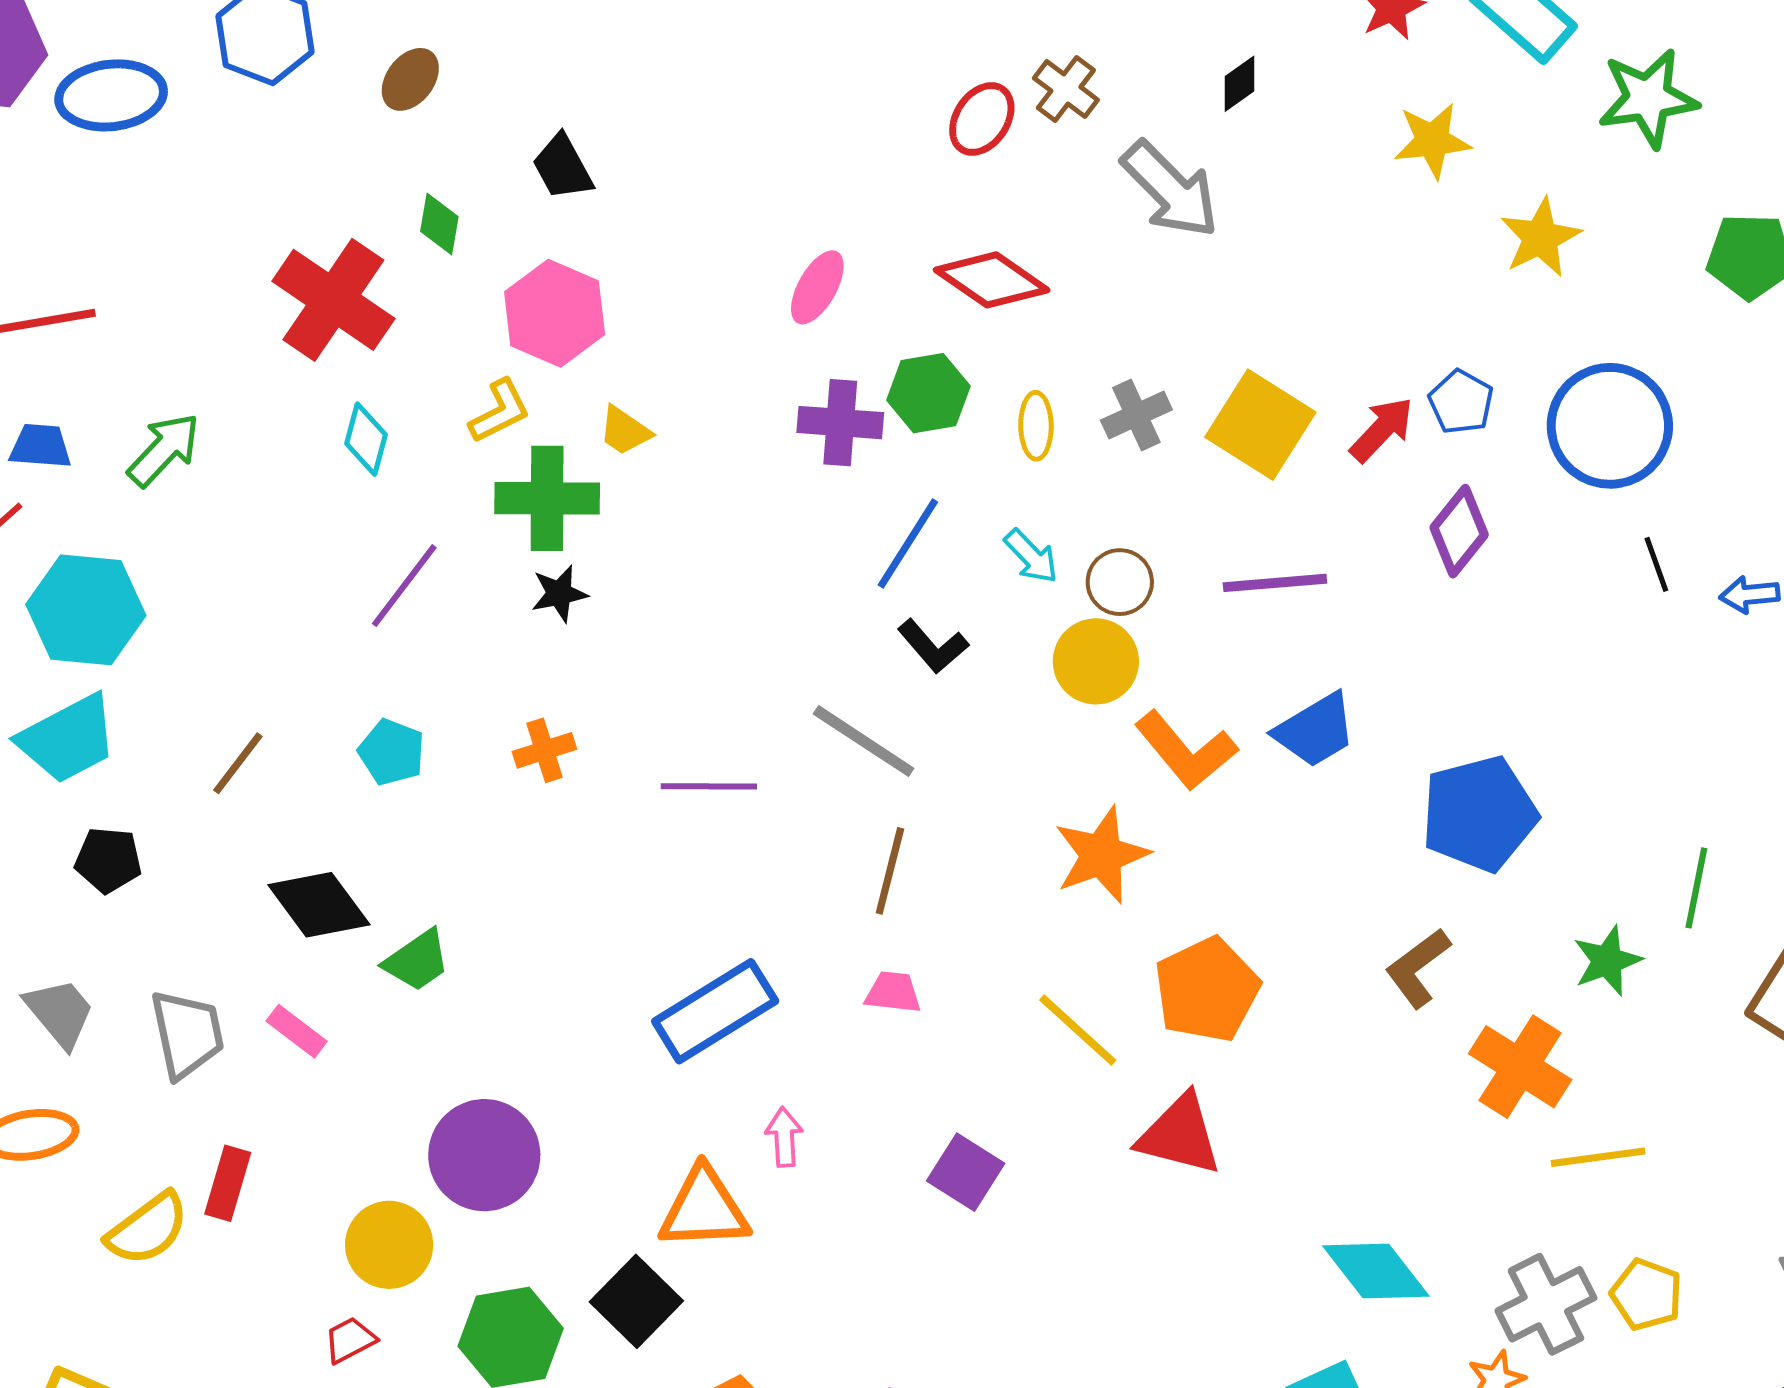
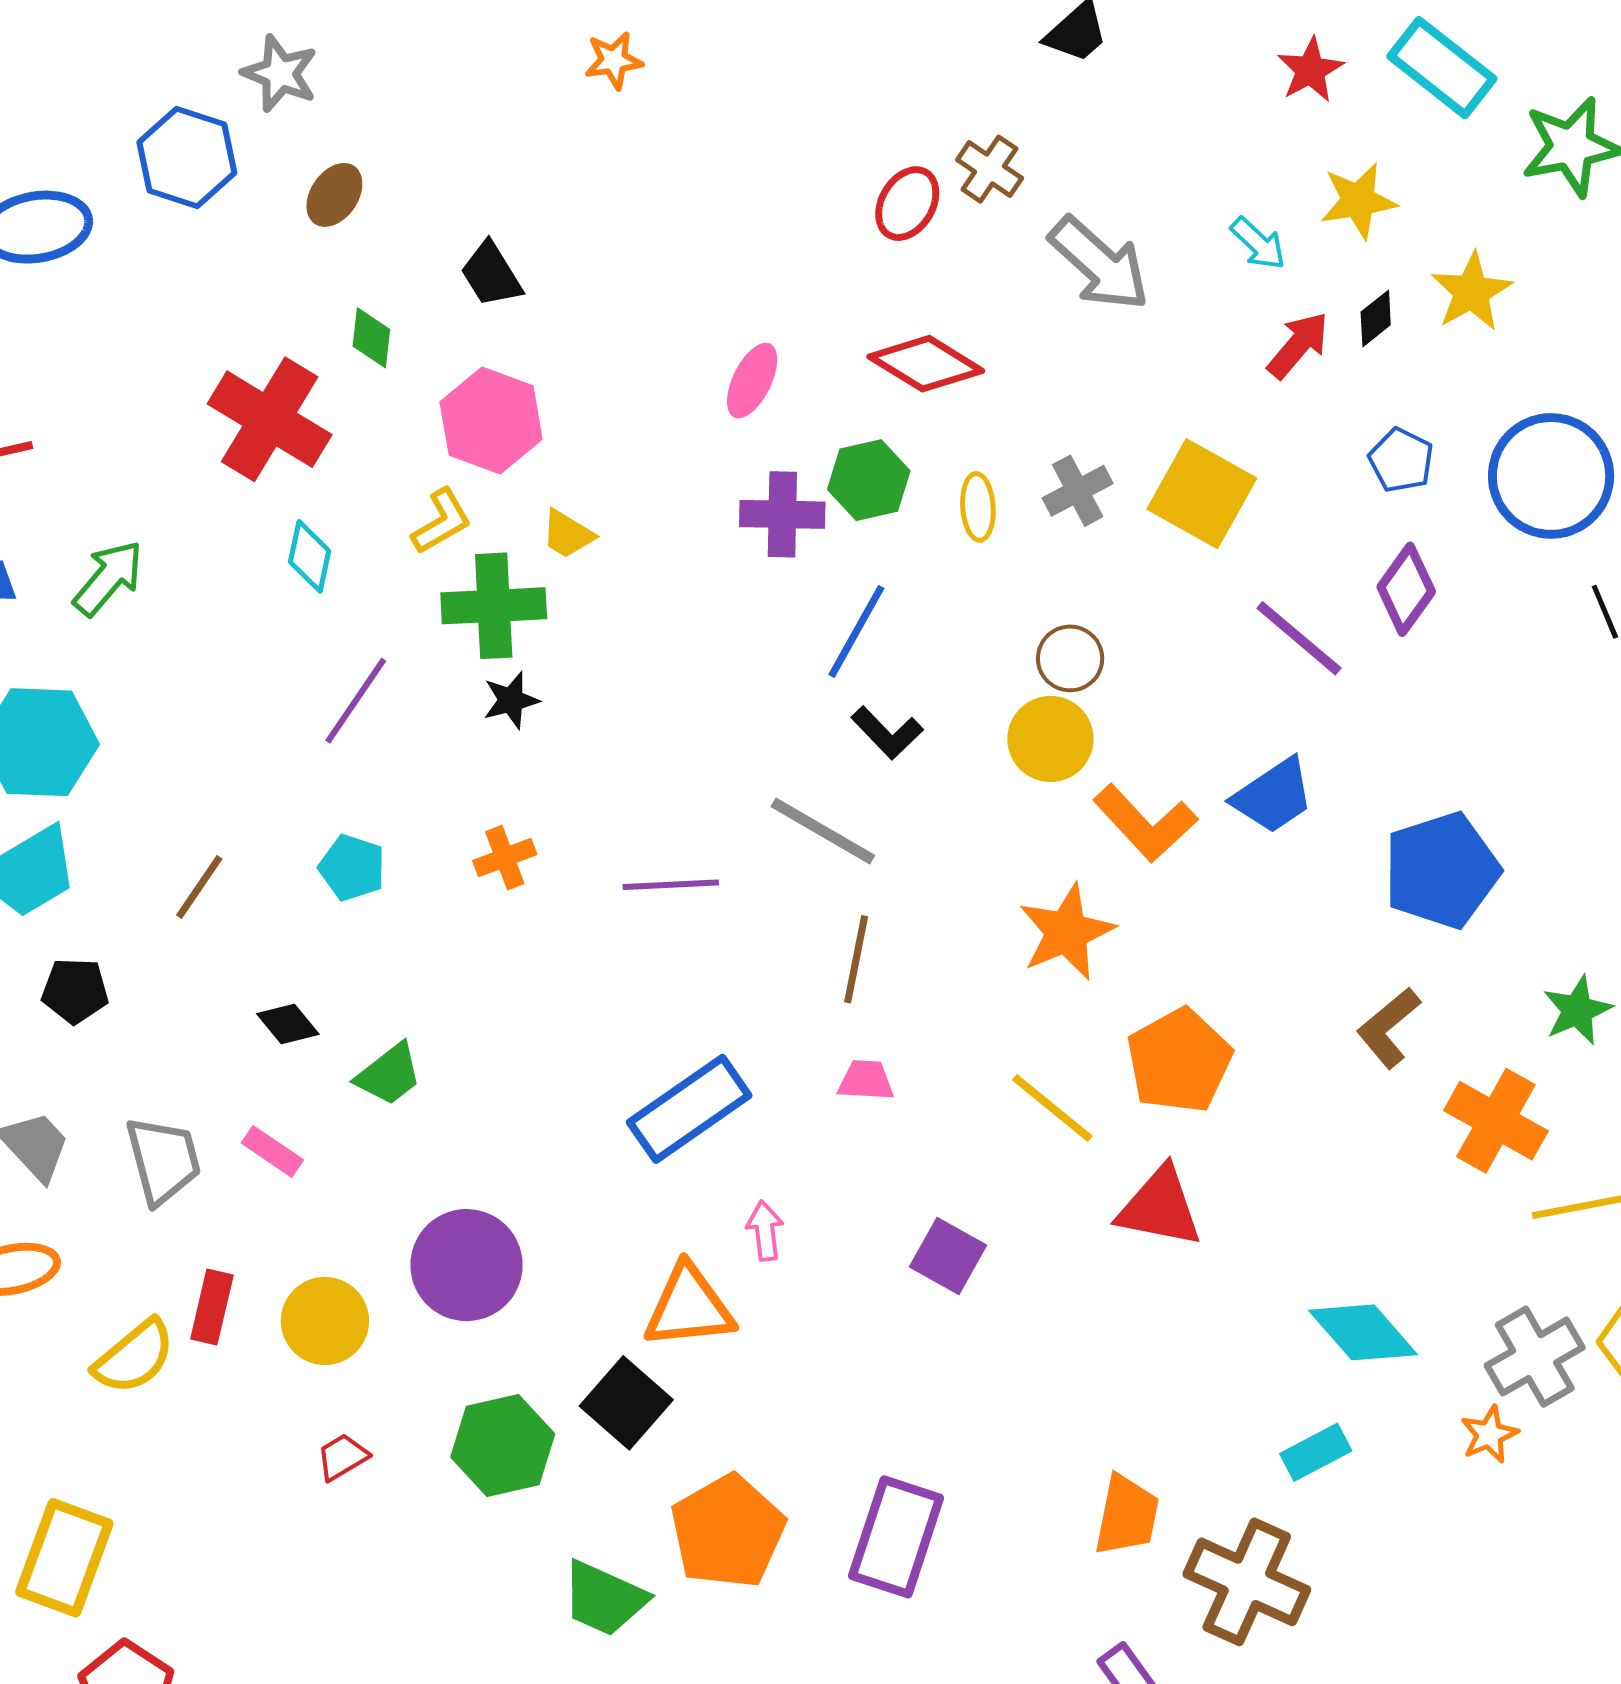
black diamond: (1239, 84) -> (1376, 318), moved
red arrow: (1382, 429) -> (1298, 345), moved
cyan arrow: (1031, 556) -> (1258, 243), moved
purple line: (1275, 583) -> (1299, 638), moved, turned 48
black diamond: (319, 905) -> (288, 1024), size x0.6
yellow circle: (389, 1245) -> (325, 1321), moved

